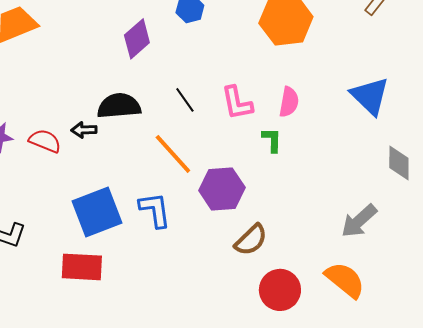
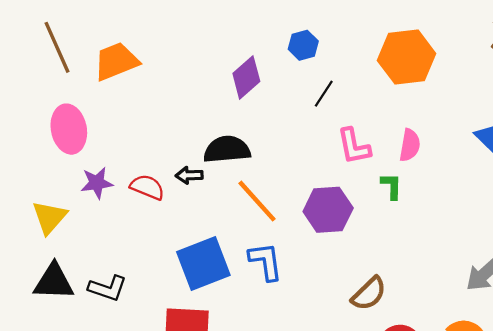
black line: (185, 100) -> (324, 94), moved, turned 68
orange line: (173, 154) -> (257, 201), moved
purple hexagon: (222, 189) -> (328, 210), moved

